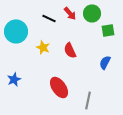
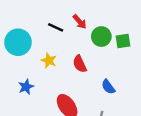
green circle: (92, 13) -> (101, 37), moved
blue semicircle: (105, 62) -> (108, 87), moved, turned -64
blue star: (14, 79) -> (26, 87), moved

